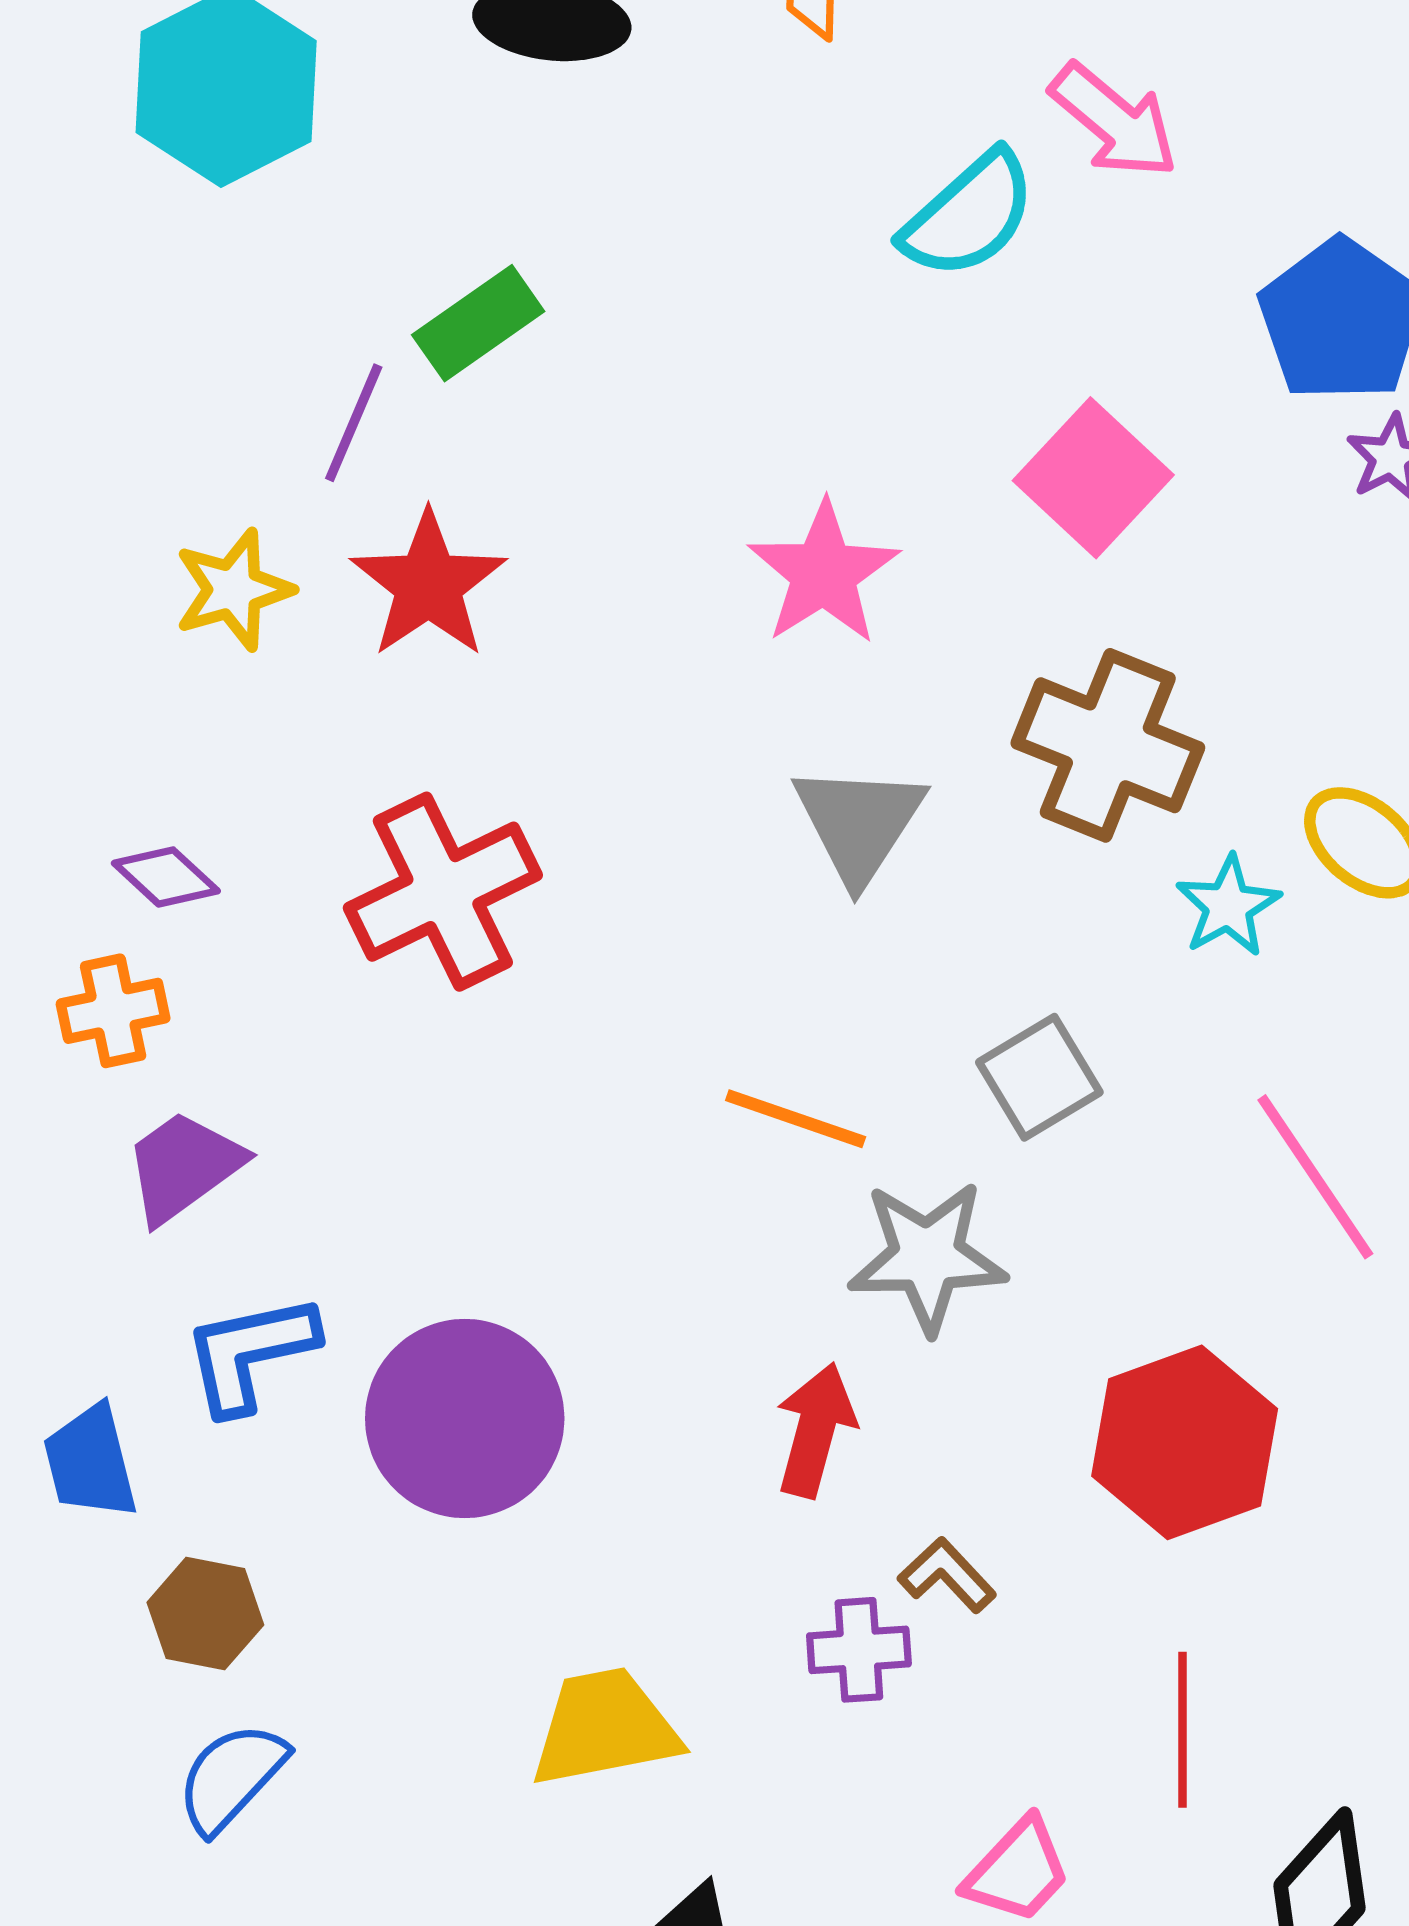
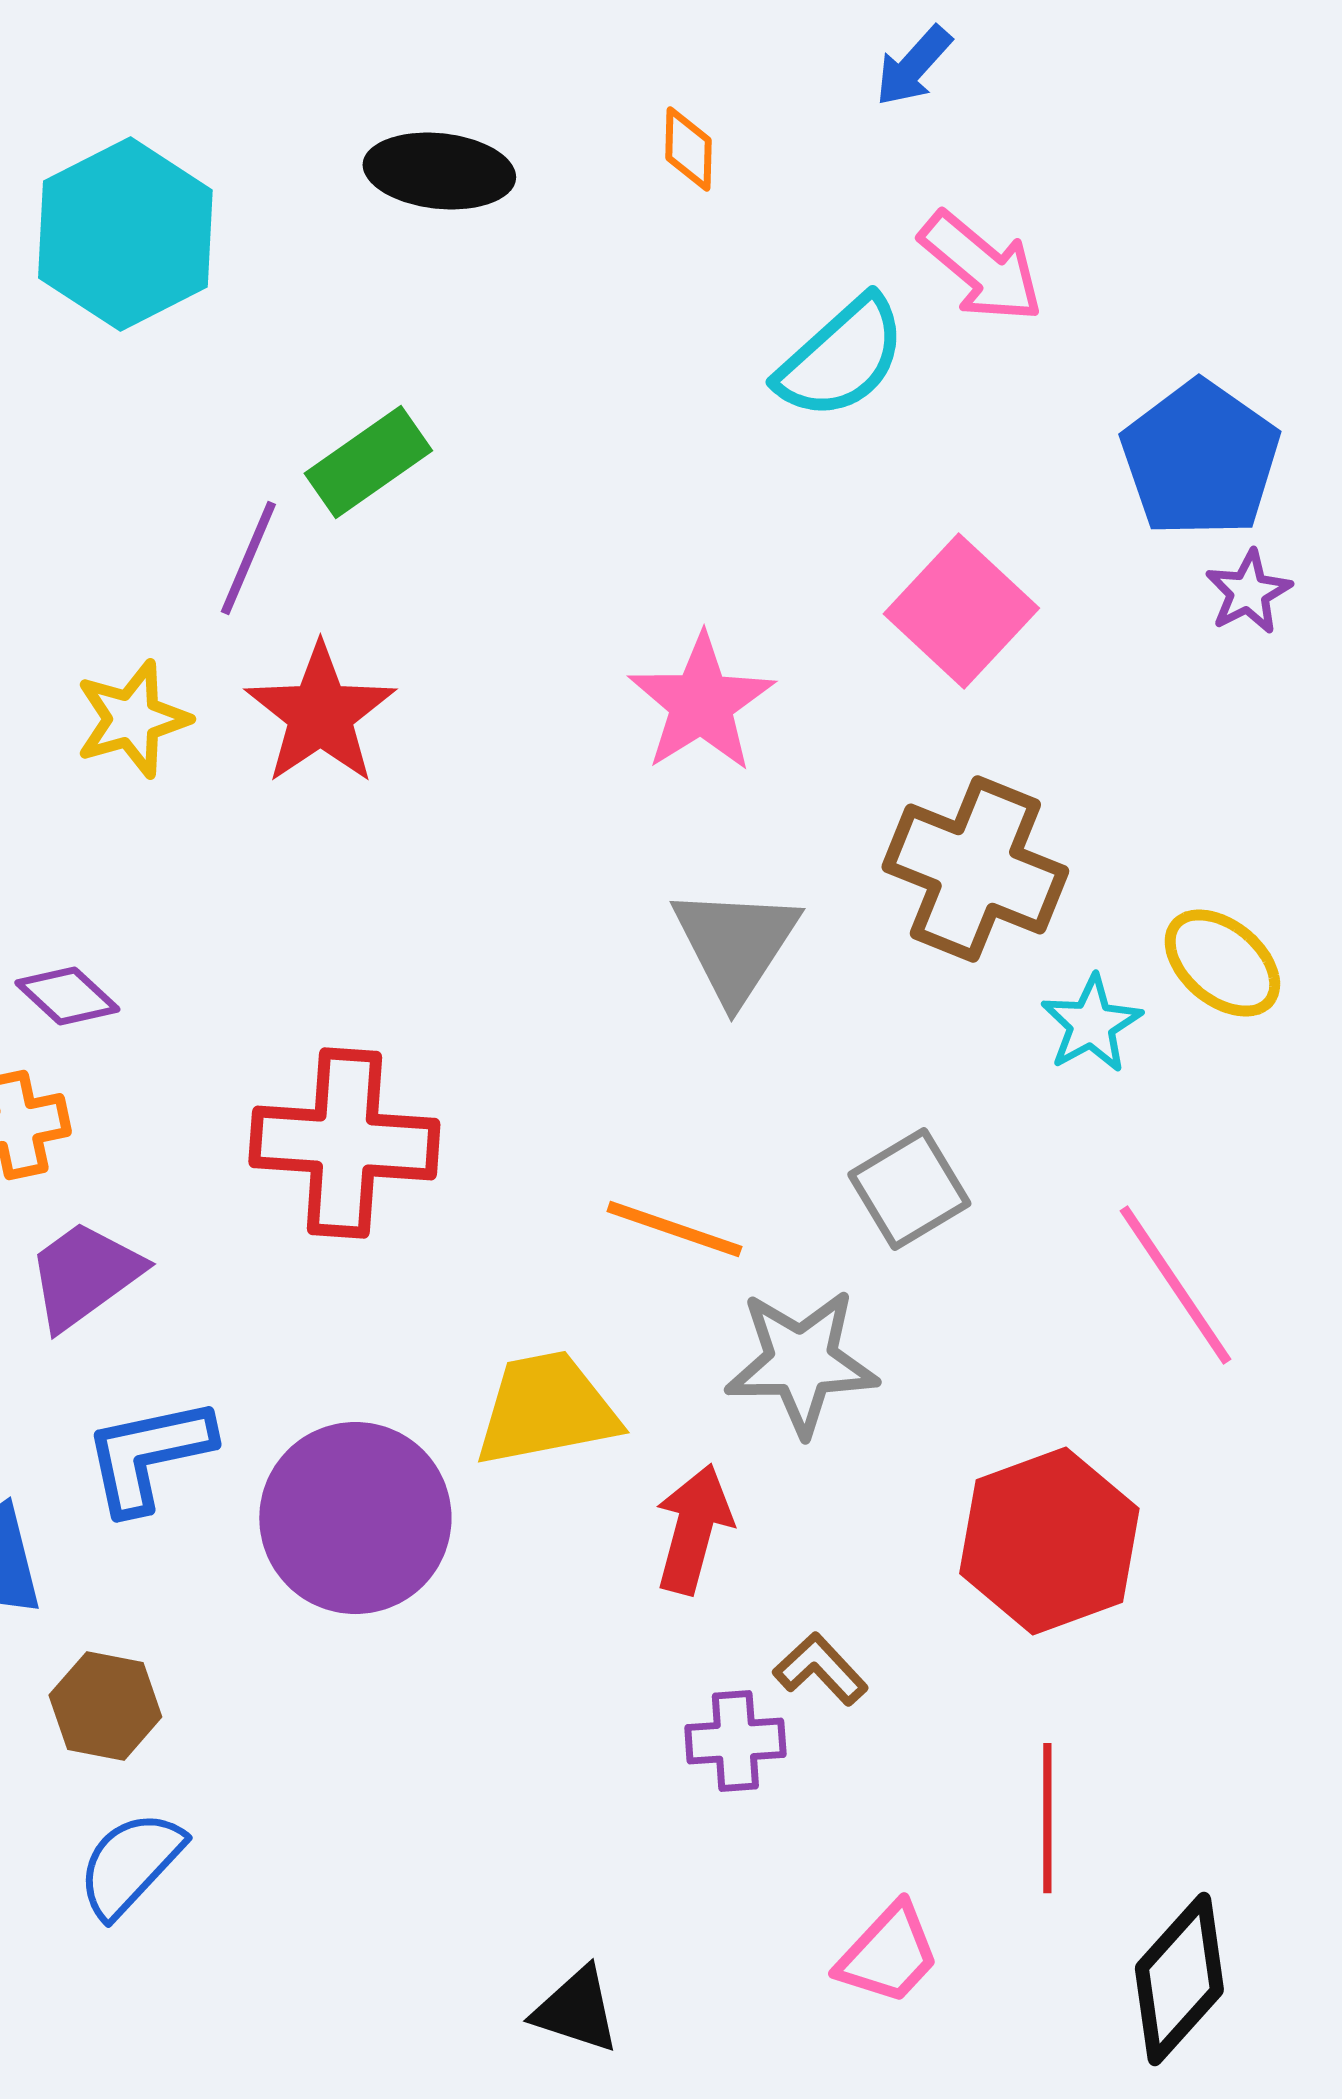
red cross: (443, 892) -> (344, 1143), moved, turned 30
yellow trapezoid: (605, 1728) -> (546, 1409), moved

